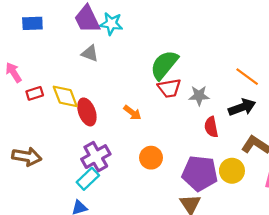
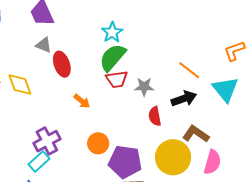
cyan star: (111, 24) -> (112, 32), moved, turned 30
red ellipse: (87, 112) -> (62, 64), moved
yellow circle: (232, 171) -> (173, 157), size x1.5
purple pentagon: (200, 173) -> (125, 162), moved

